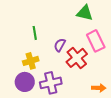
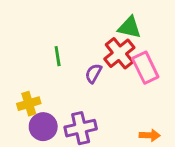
red cross: (77, 58) -> (119, 53), moved
yellow cross: (31, 61) -> (29, 104), moved

